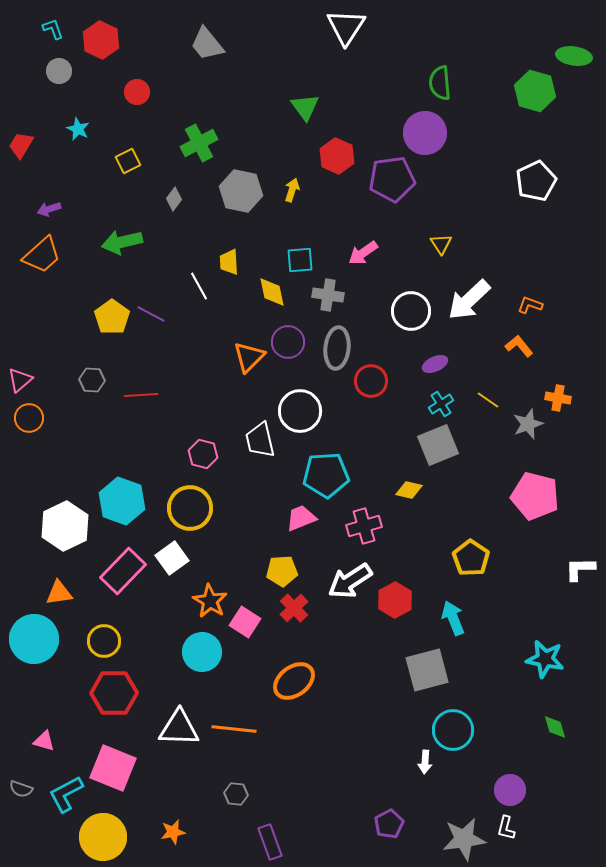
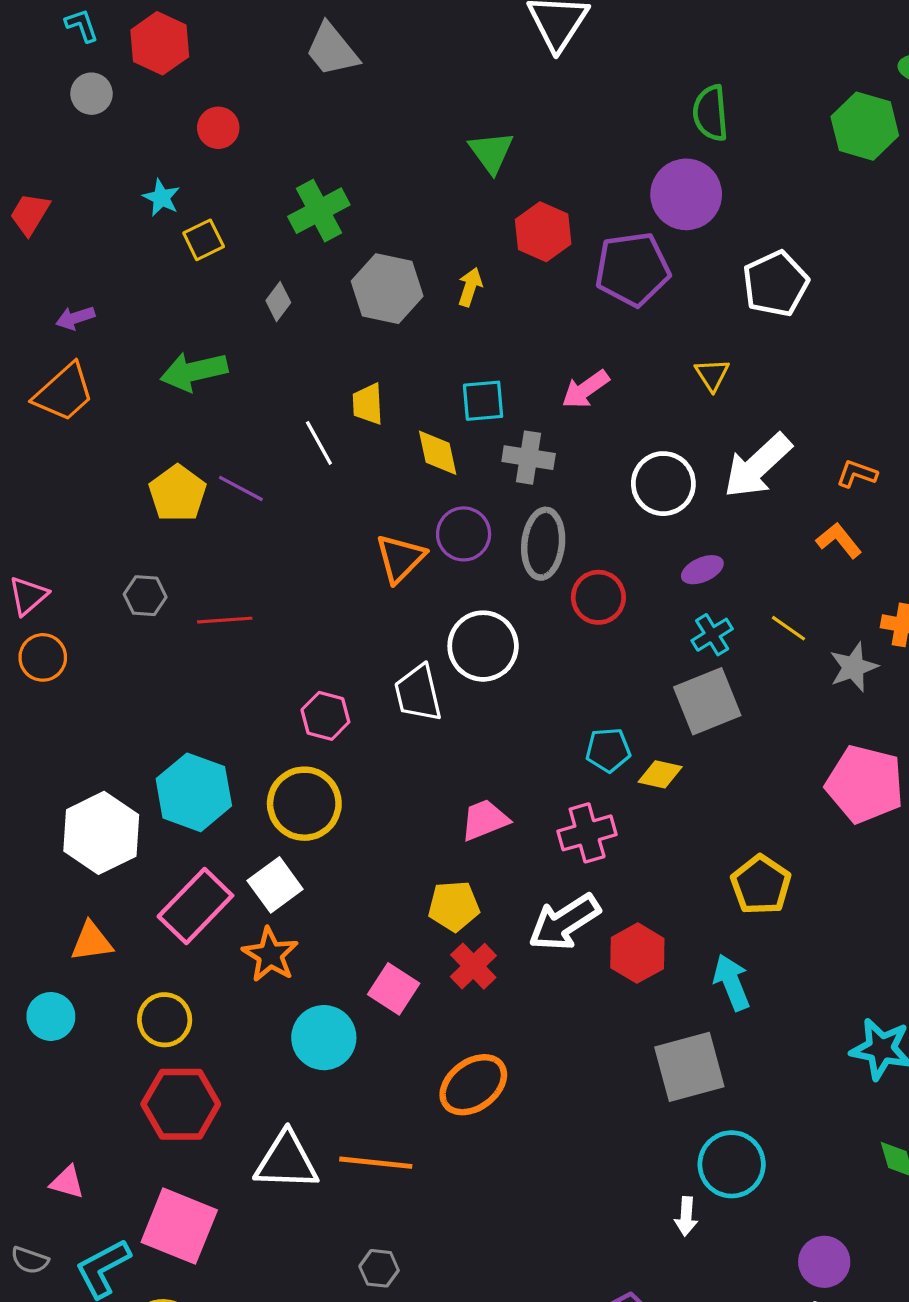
cyan star: (78, 129) -> (161, 198), moved
white pentagon: (536, 181) -> (775, 284), moved
cyan pentagon: (326, 475) -> (608, 750), moved, size x0.6
orange star: (210, 601) -> (270, 955), moved
cyan circle: (34, 639) -> (51, 1016), size x0.6

